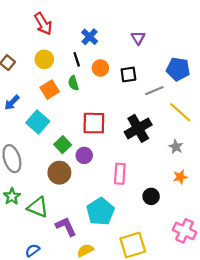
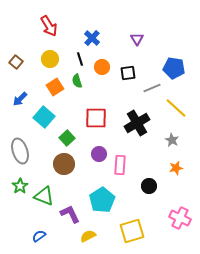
purple circle: (84, 155) -> (99, 154), moved

